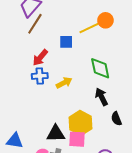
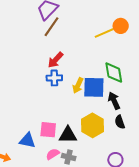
blue square: (66, 42) -> (94, 87), moved, size x1.6
yellow arrow: (64, 83) -> (78, 85), turned 140
black semicircle: (116, 119) -> (120, 122), moved
pink square: (77, 139) -> (48, 130), moved

